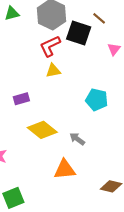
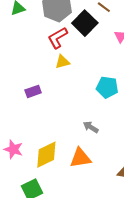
black square: (79, 33) -> (85, 23), turned 30
yellow diamond: (42, 130) -> (46, 155), moved, turned -60

